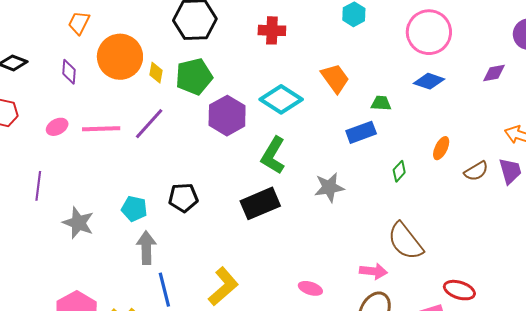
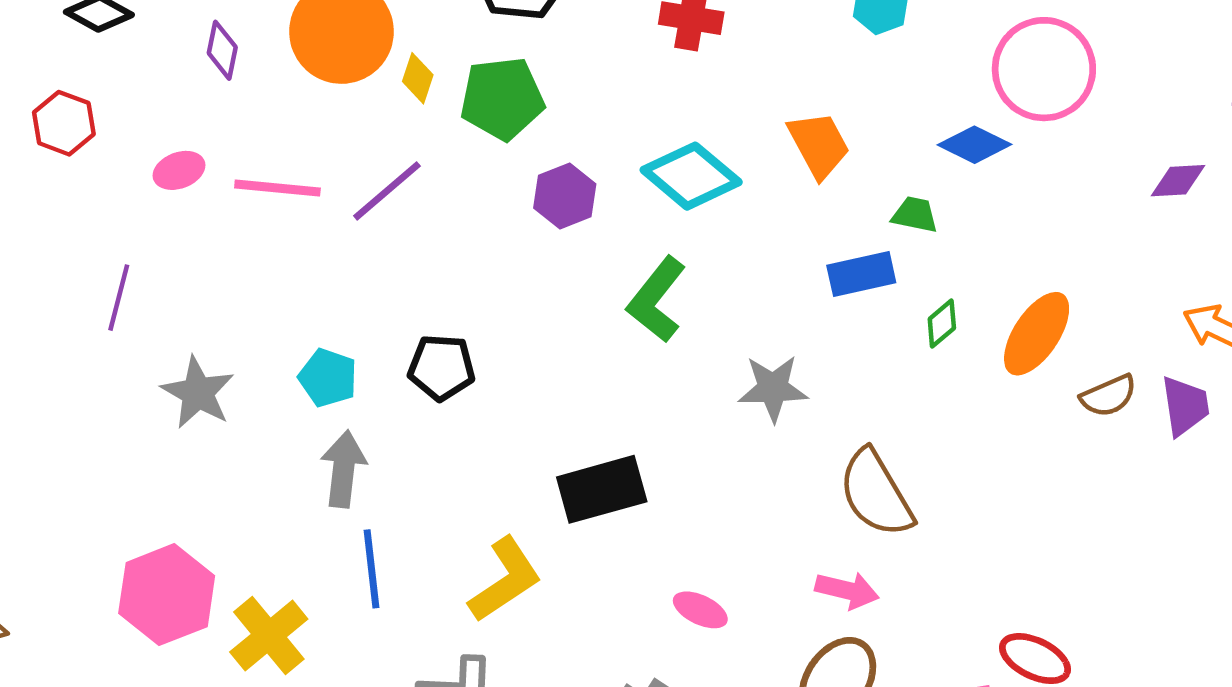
blue diamond: (429, 81) -> (974, 145), moved
purple hexagon: (227, 116) -> (565, 196), size x0.7
orange ellipse: (441, 148) -> (1037, 334), size x1.6
green diamond: (399, 171) -> (942, 323), moved
black rectangle: (260, 203) -> (602, 489), moved
brown semicircle: (405, 241) -> (876, 493), moved

